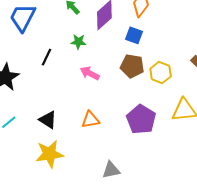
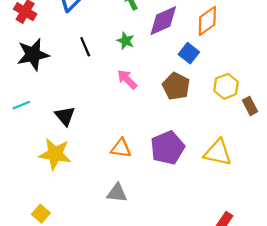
black line: (46, 57) -> (85, 47), turned -66
yellow hexagon: (161, 72) -> (226, 86), moved
orange triangle: (90, 120) -> (121, 148), moved

